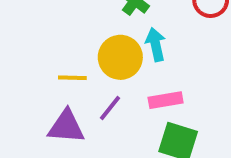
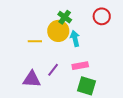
yellow circle: (120, 57) -> (58, 31), moved
yellow line: (72, 78) -> (35, 41), moved

